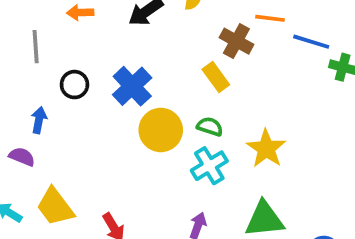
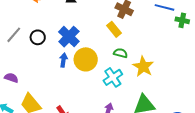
gray line: (36, 47) -> (14, 35), moved, turned 48
blue arrow: (39, 120) -> (63, 60), moved
green semicircle: (210, 127) -> (121, 53), moved

